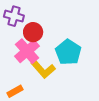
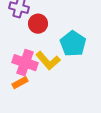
pink cross: (27, 51) -> (25, 63), moved, turned -30

